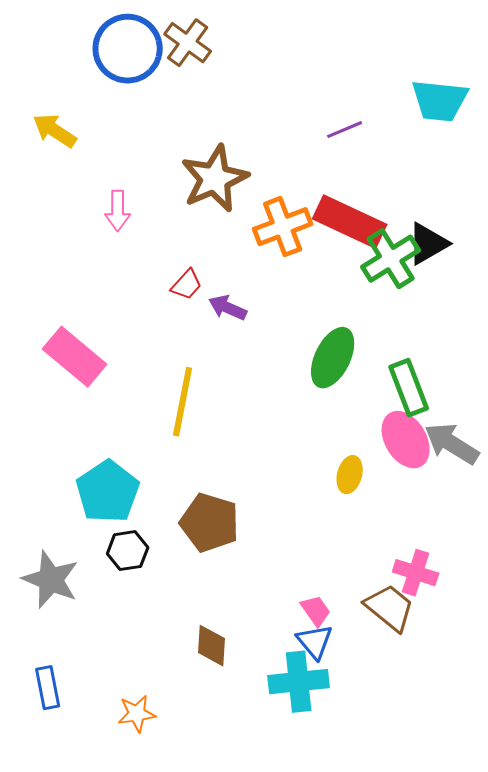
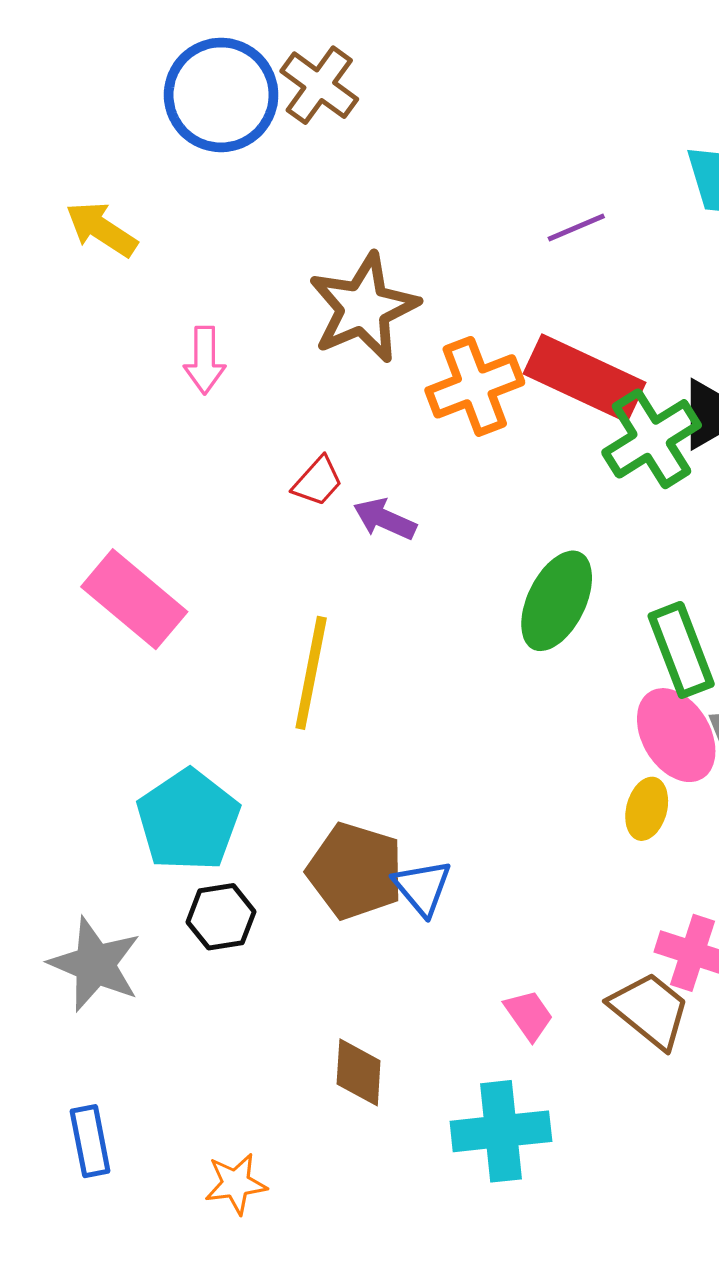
yellow ellipse: (350, 475) -> (647, 809), moved
blue triangle: (315, 642) -> (422, 887), moved

